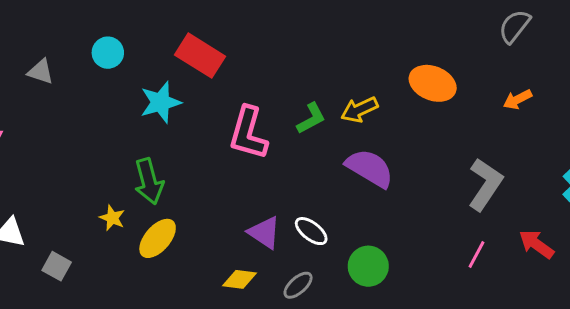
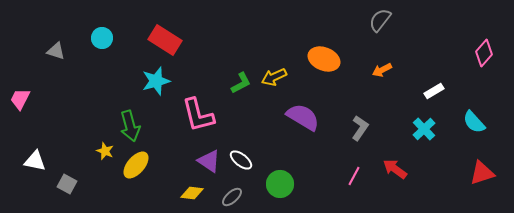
cyan star: (160, 102) -> (156, 81), moved
pink L-shape: (248, 133) -> (198, 115), moved, turned -30
purple semicircle: (370, 168) -> (303, 117), moved
gray L-shape: (485, 184) -> (360, 128), size x0.7

